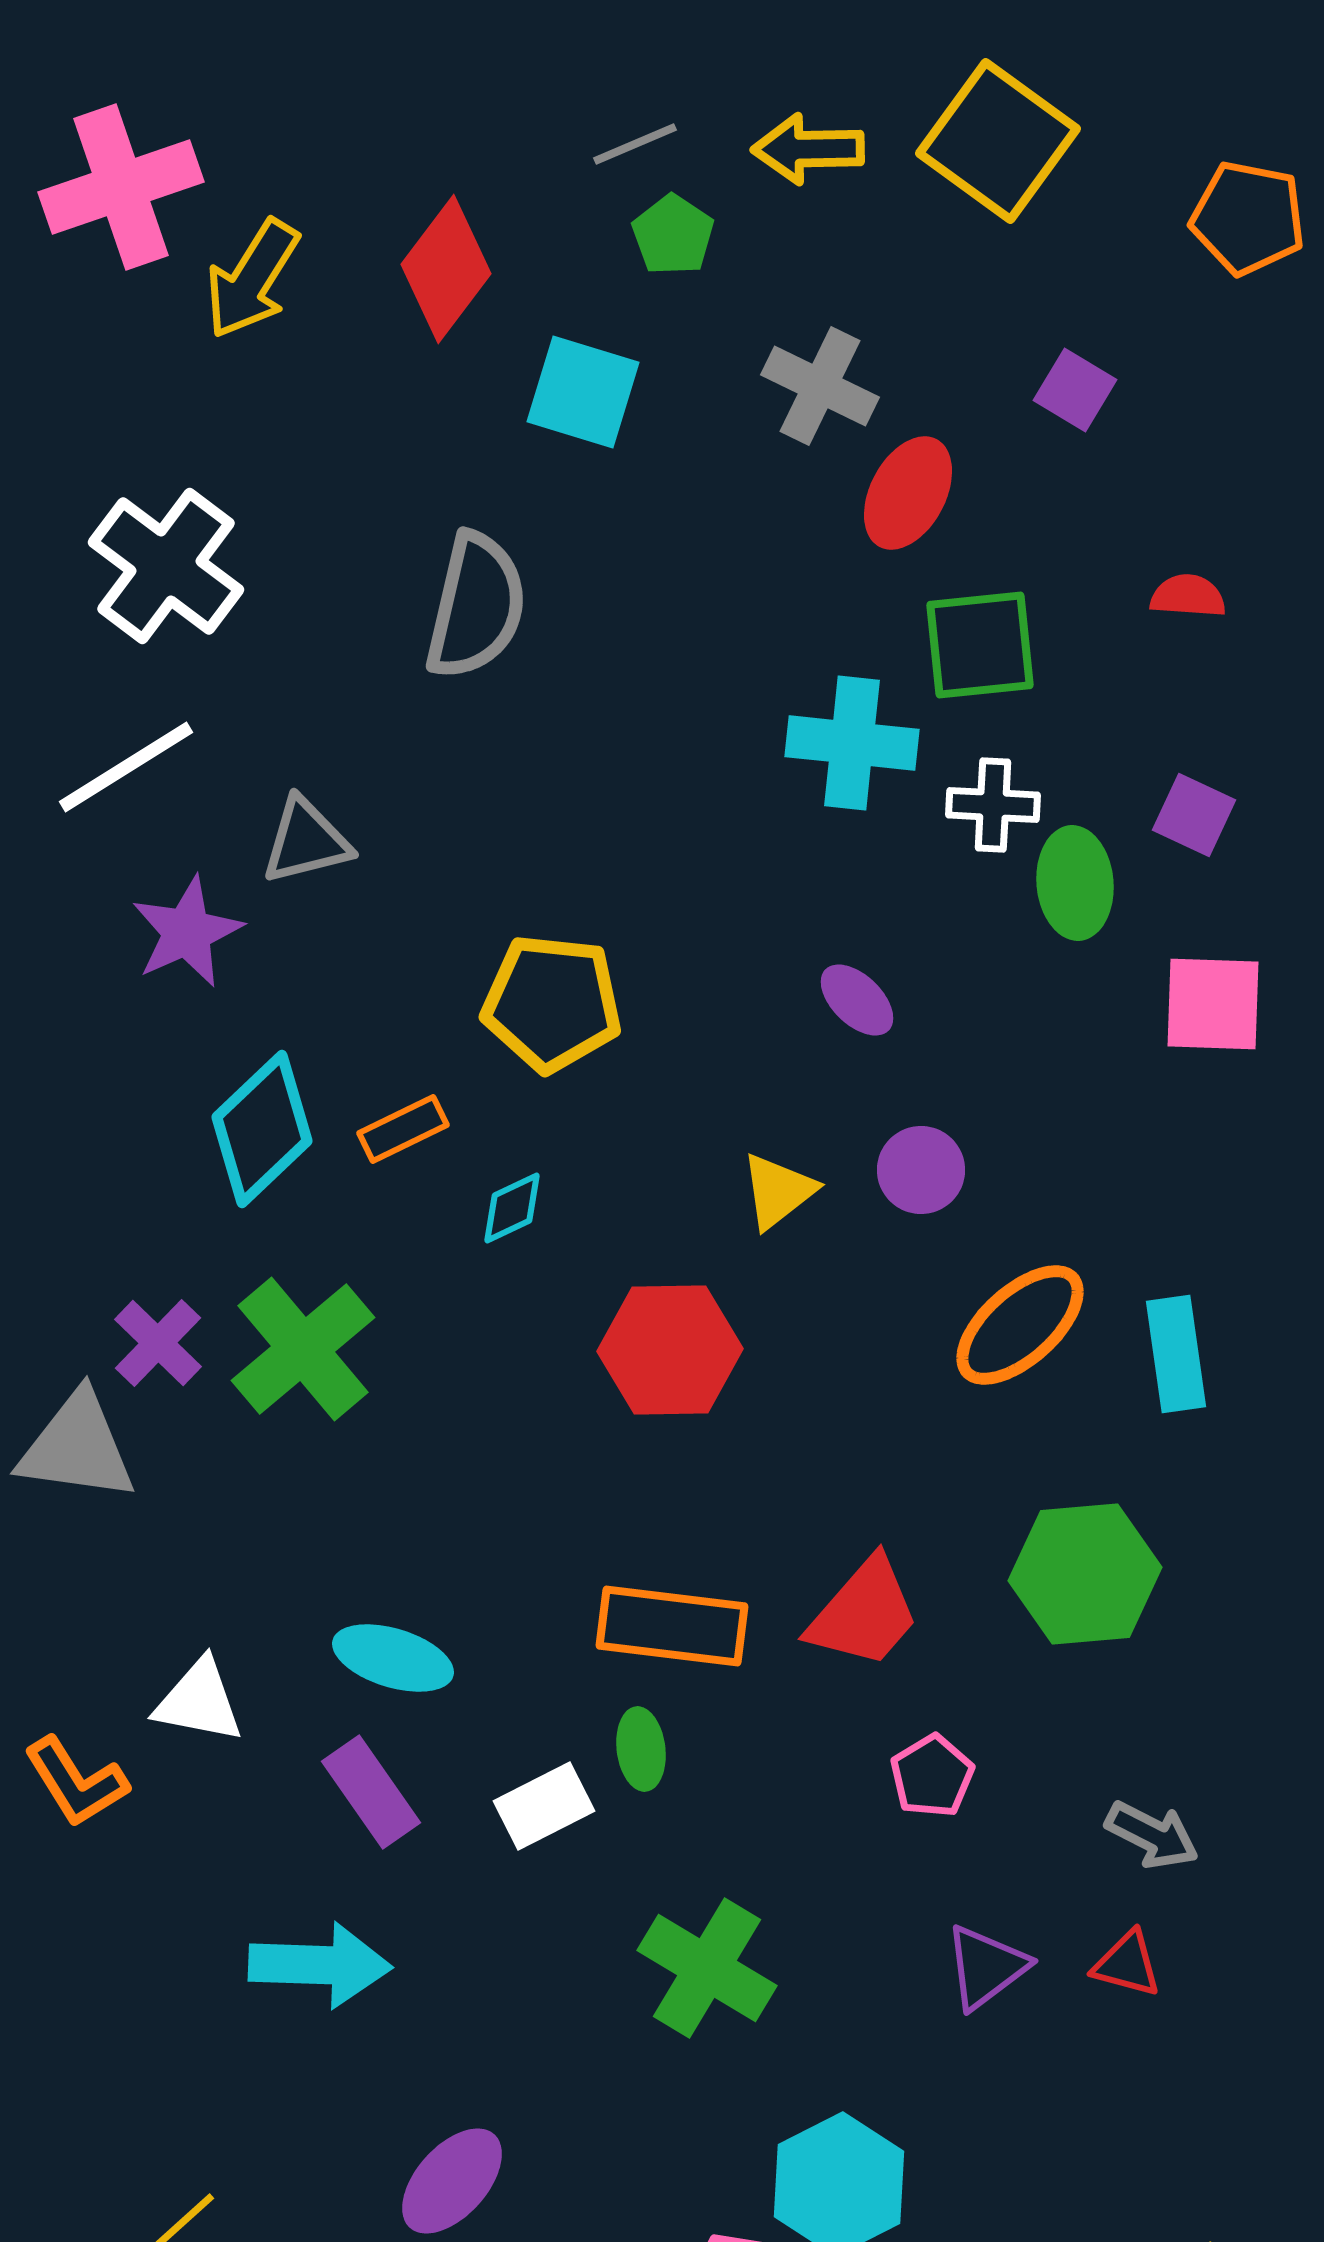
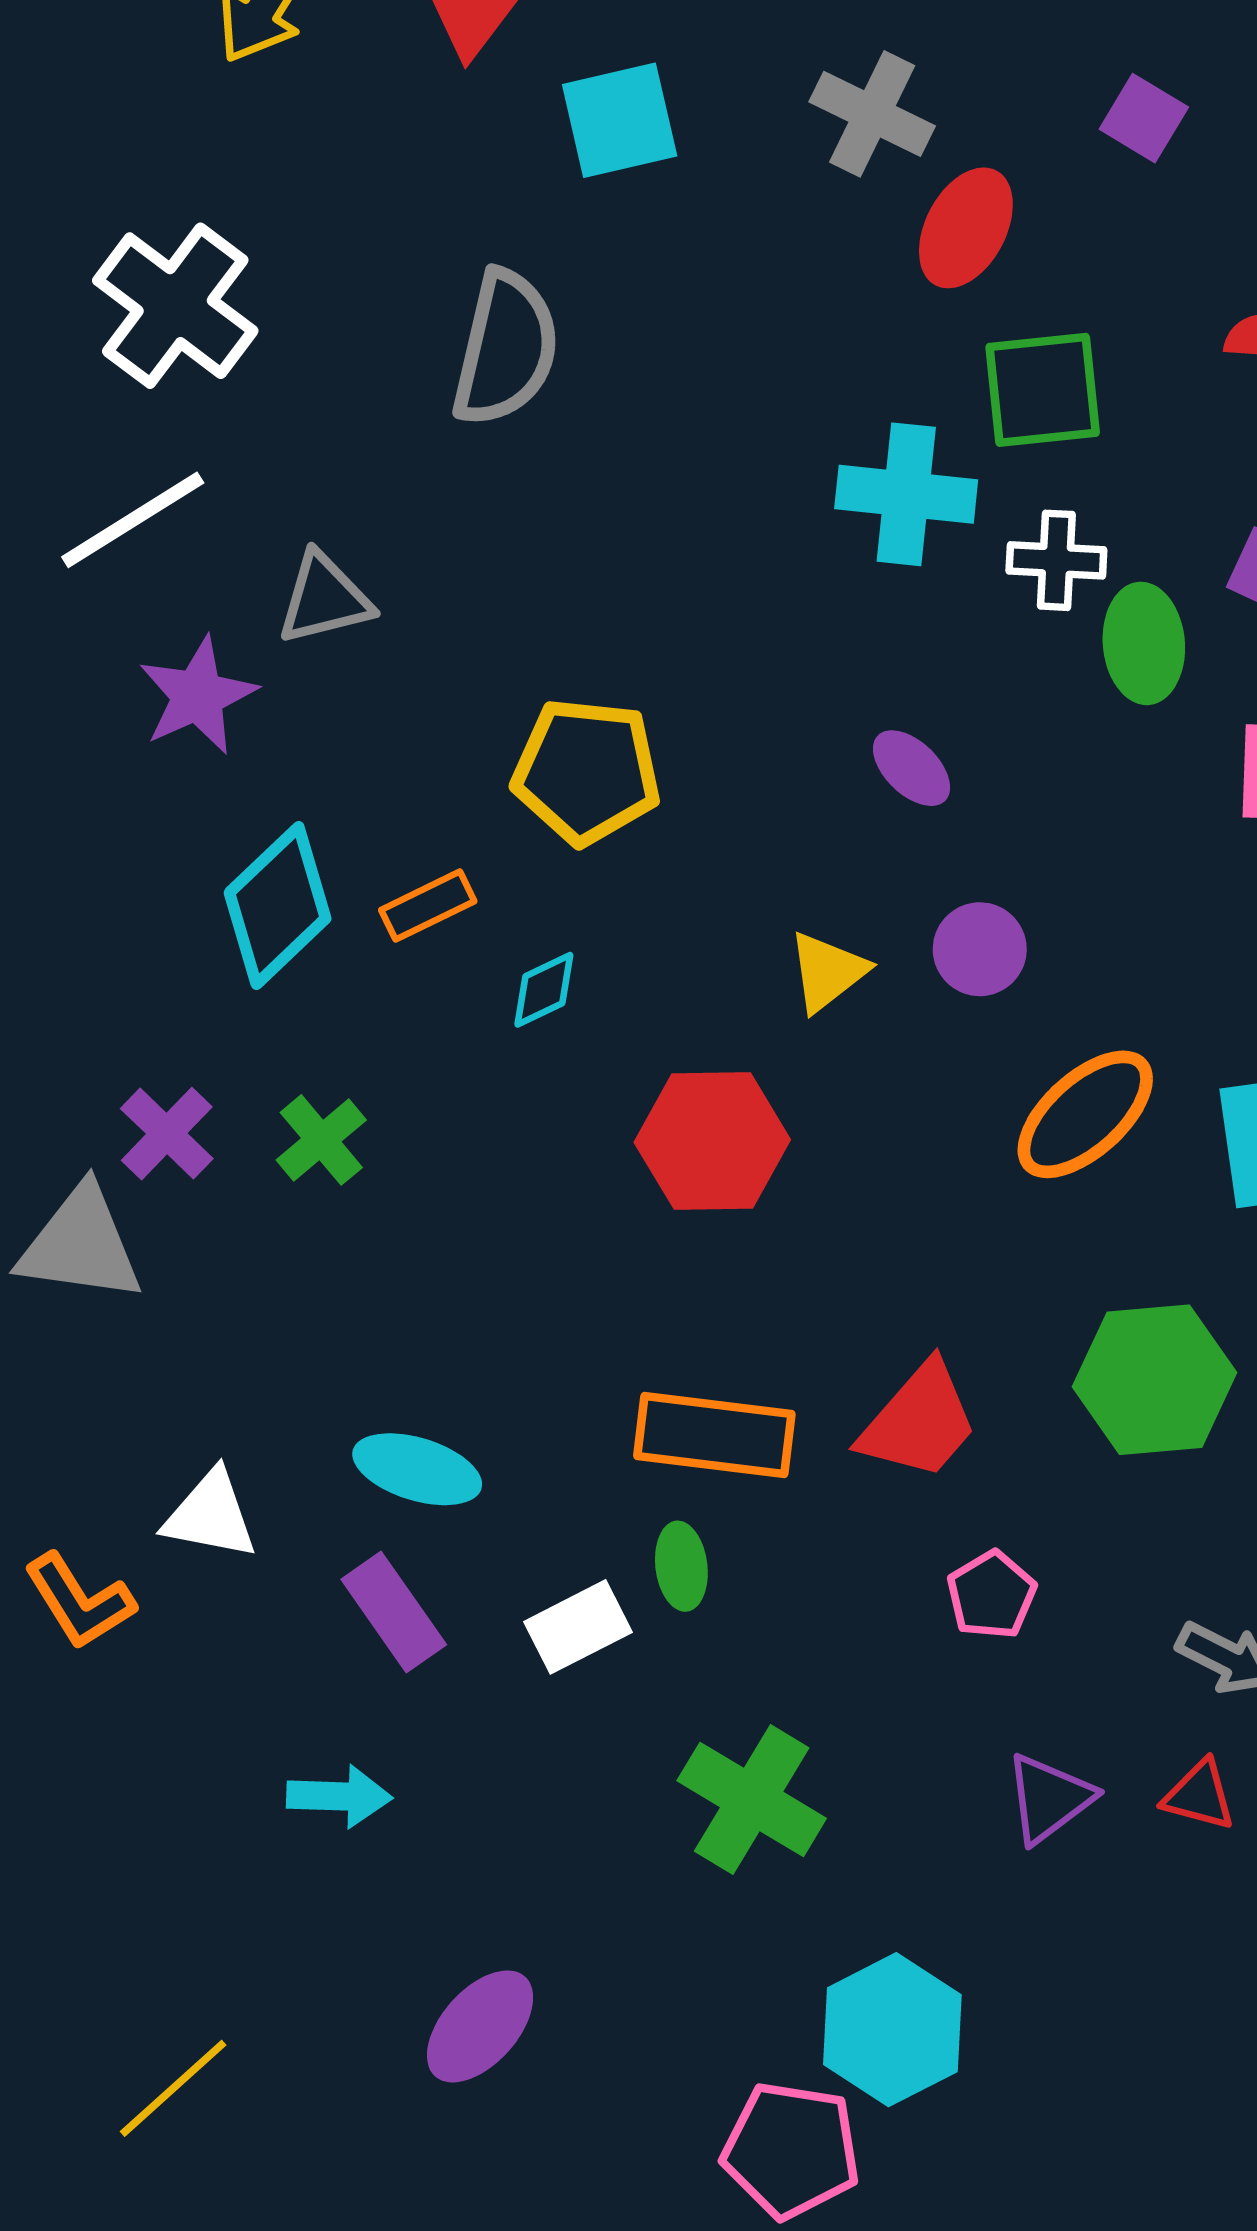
cyan square: (583, 392) -> (620, 120), turned -30
green cross: (303, 1349) -> (321, 1140), size x0.6
cyan arrow: (320, 1965) -> (339, 1796), size x0.7

